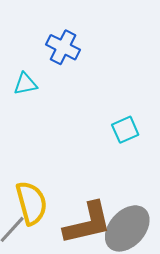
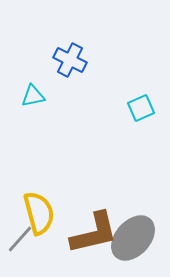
cyan square: (125, 130) -> (141, 108), moved

